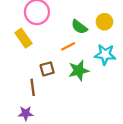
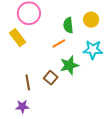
green semicircle: (79, 27) -> (68, 25), turned 49
brown square: (47, 69) -> (51, 78), moved, turned -32

